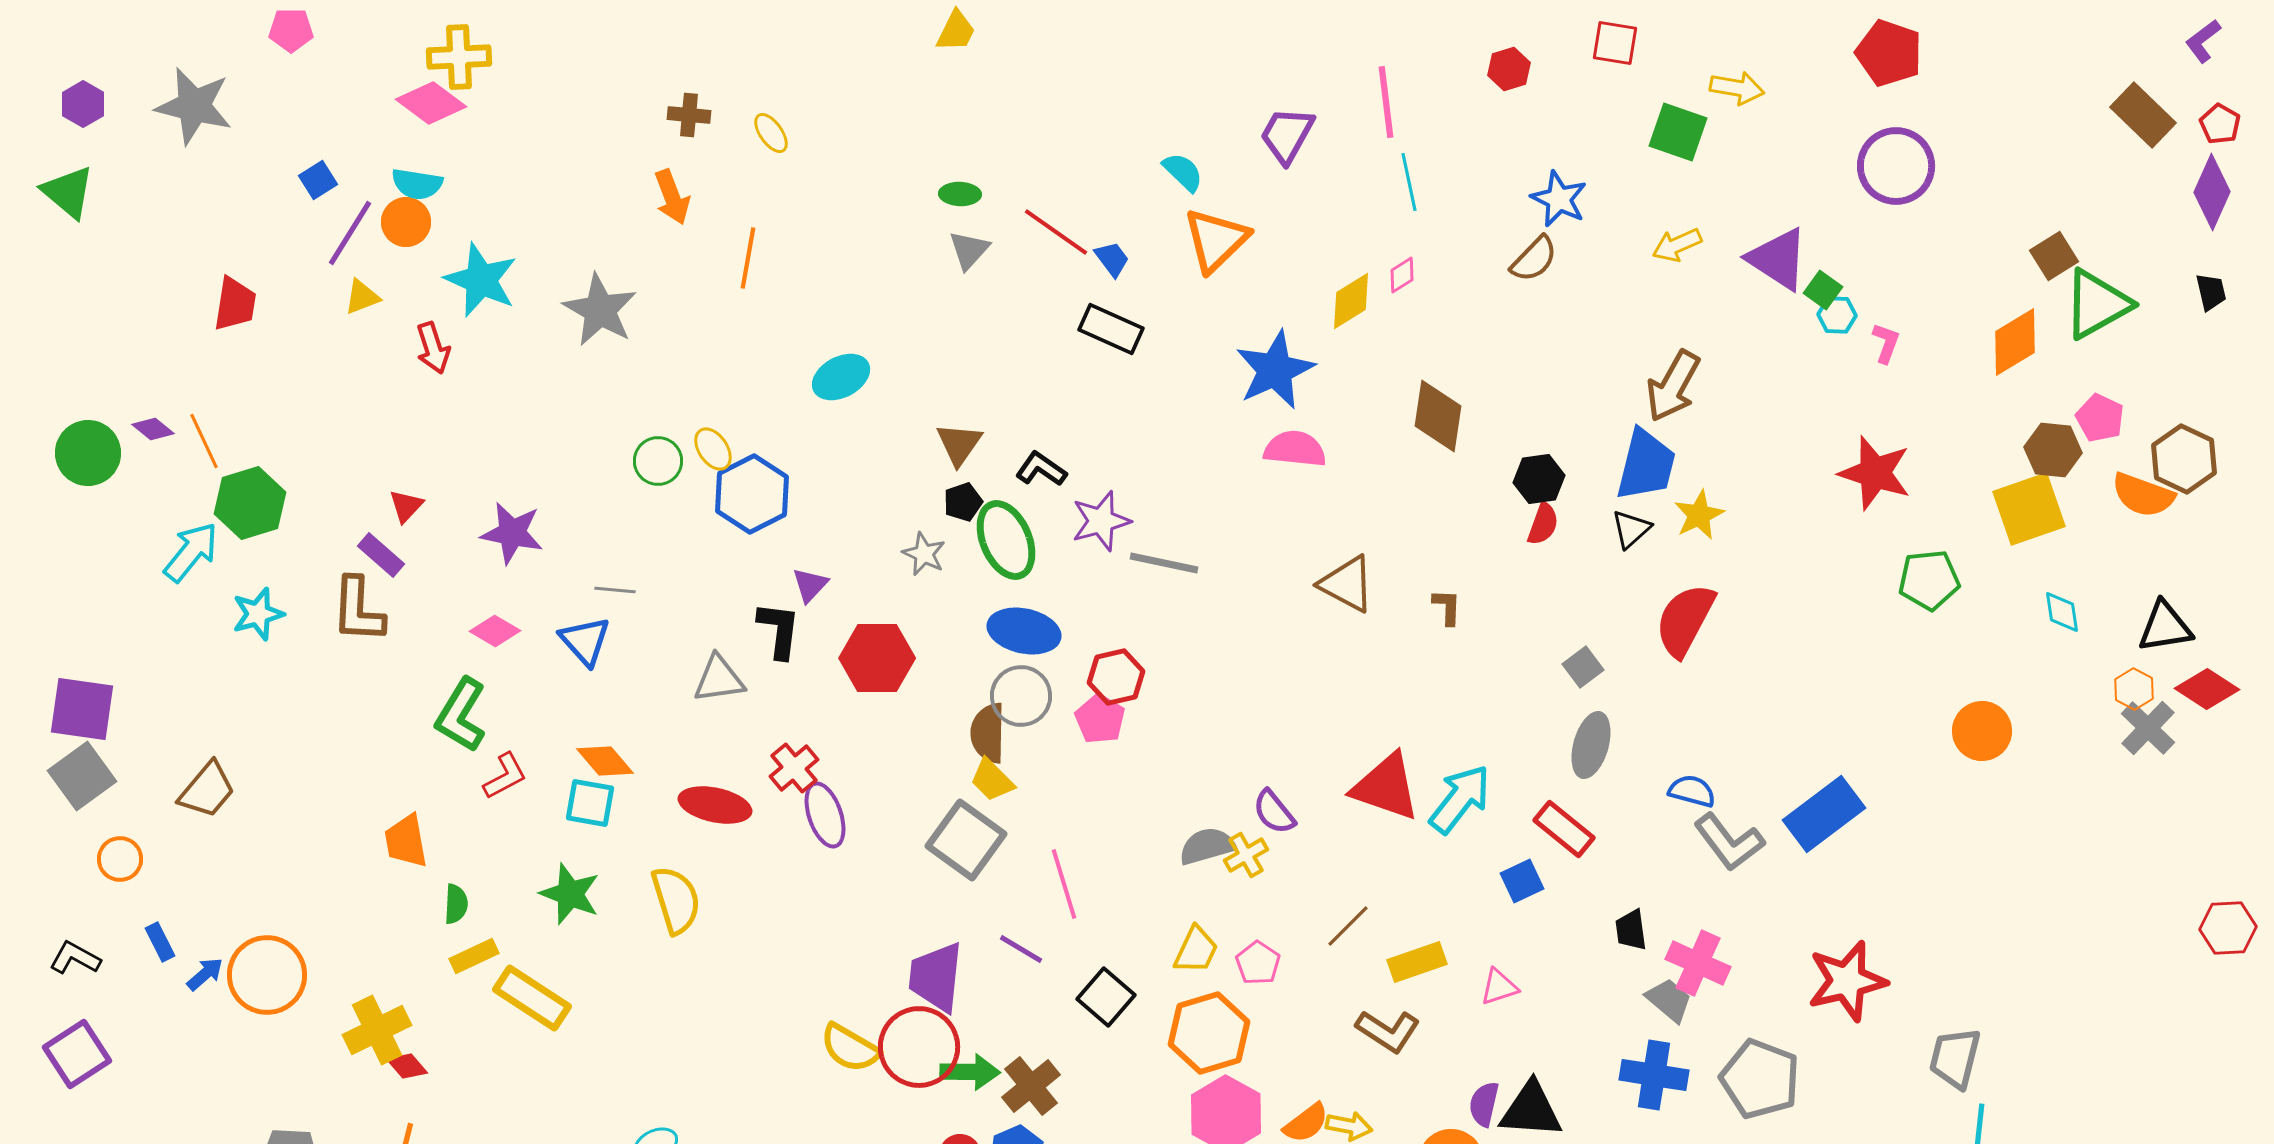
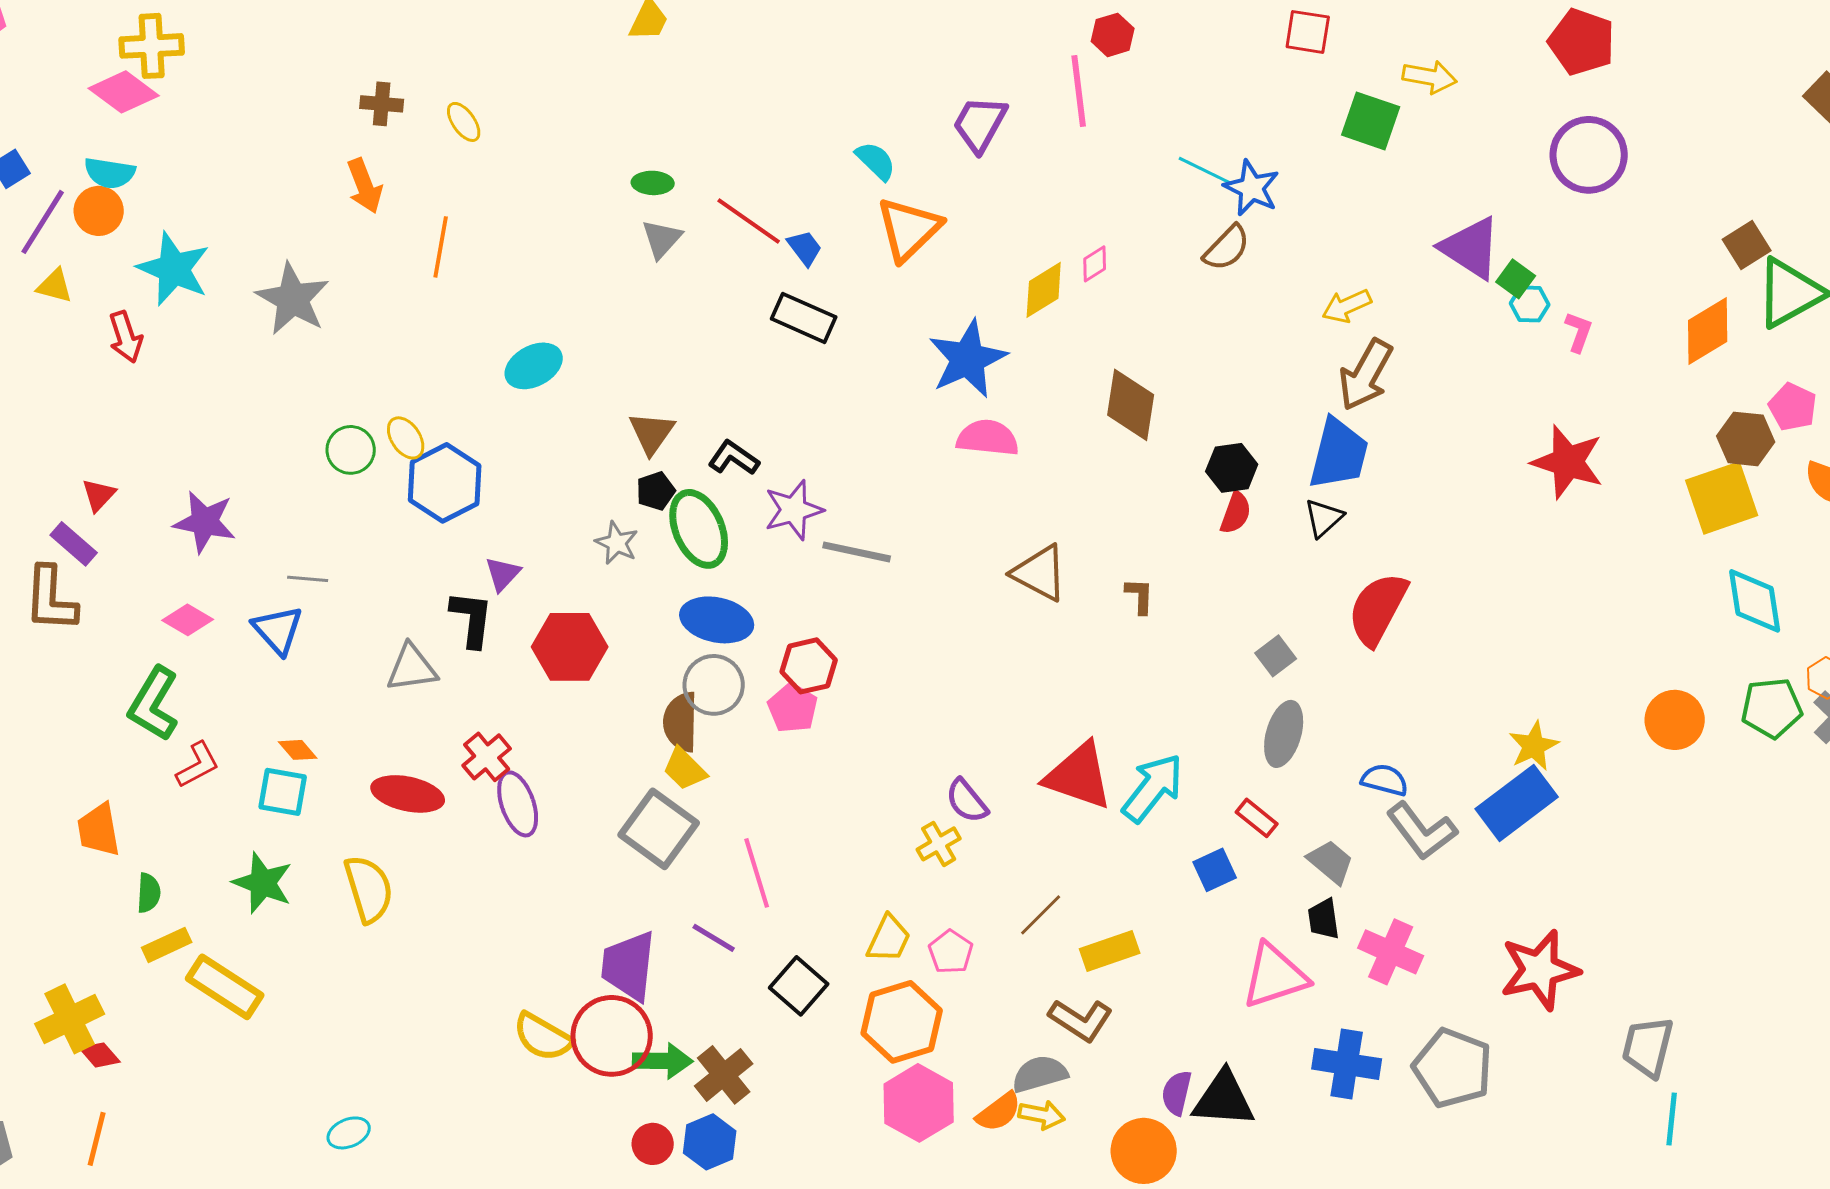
red hexagon: (1509, 69) -> (1113, 35), moved
cyan line: (1409, 182) -> (1206, 171), moved, turned -52
yellow arrow: (1677, 245) -> (1347, 306), moved
yellow triangle: (362, 297) -> (55, 286), turned 36
yellow star: (1699, 515) -> (1534, 746), moved
green pentagon: (1929, 580) -> (1772, 708), moved
cyan diamond: (2062, 612) -> (1755, 601), size x1.6
orange diamond: (605, 761) -> (298, 750), size x0.7
red rectangle: (1564, 829) -> (1257, 818), size x0.7
gray semicircle: (1207, 846) -> (1040, 1074), moved
pink triangle: (1499, 987) -> (1275, 976), moved, size x1.8
gray trapezoid: (1669, 1000) -> (1331, 862), moved

